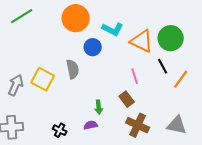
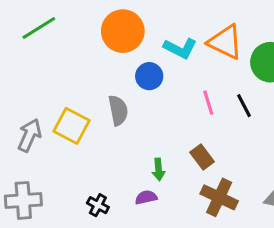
orange triangle: (142, 41) -> (225, 42), moved
black line: (163, 66) -> (244, 106), moved
pink line: (135, 76) -> (208, 103), moved

